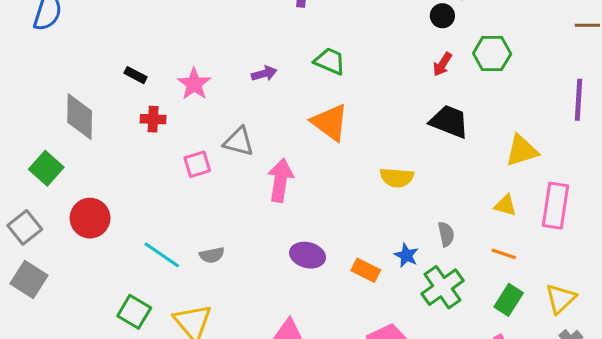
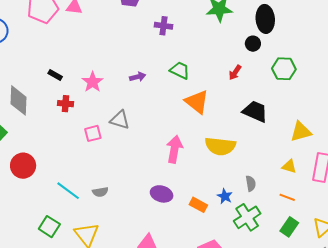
red arrow: (442, 64) -> (235, 72), moved
orange triangle: (330, 122) -> (197, 102), moved
yellow semicircle: (397, 178) -> (220, 146), size x1.4
pink arrow: (280, 180) -> (174, 149), moved

